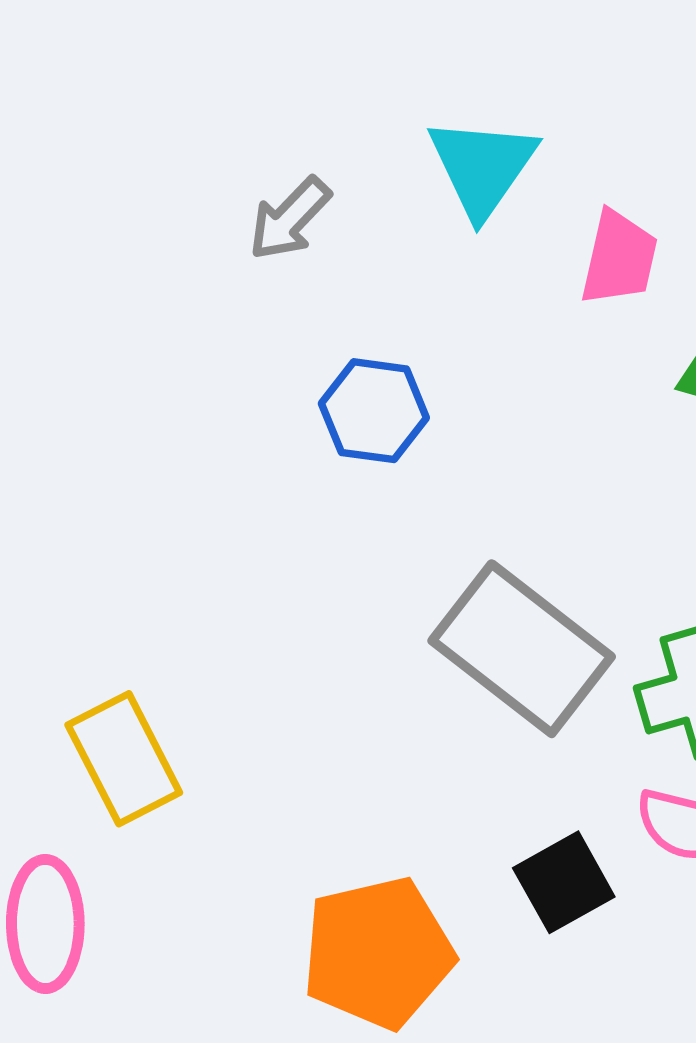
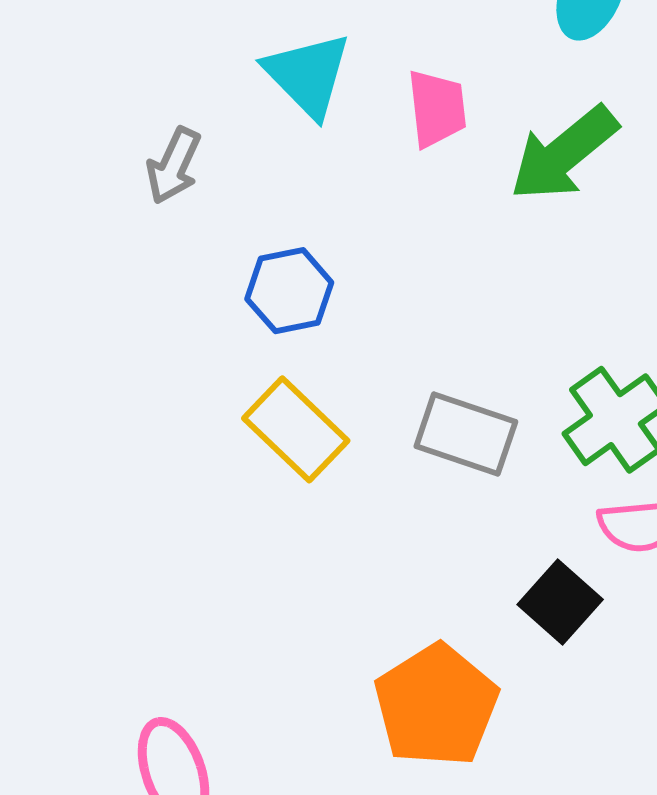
gray rectangle: (522, 649) -> (466, 434), size x0.7
yellow rectangle: (124, 759) -> (296, 429), moved

